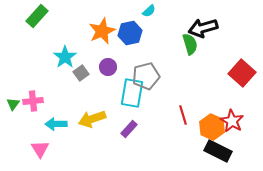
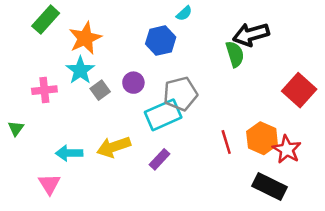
orange star: (102, 31) -> (85, 38), moved
cyan rectangle: (132, 93) -> (163, 115), turned 56
pink cross: (33, 101) -> (44, 90), moved
orange hexagon: (212, 127) -> (262, 138), moved

